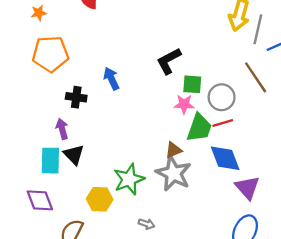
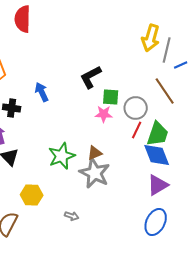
red line: (223, 123) -> (137, 130), turned -48
green trapezoid: (199, 128) -> (158, 134), moved
blue diamond: (225, 158) -> (157, 155), moved
green star: (129, 179) -> (62, 156), moved
purple triangle: (247, 188) -> (158, 185), turned 40

